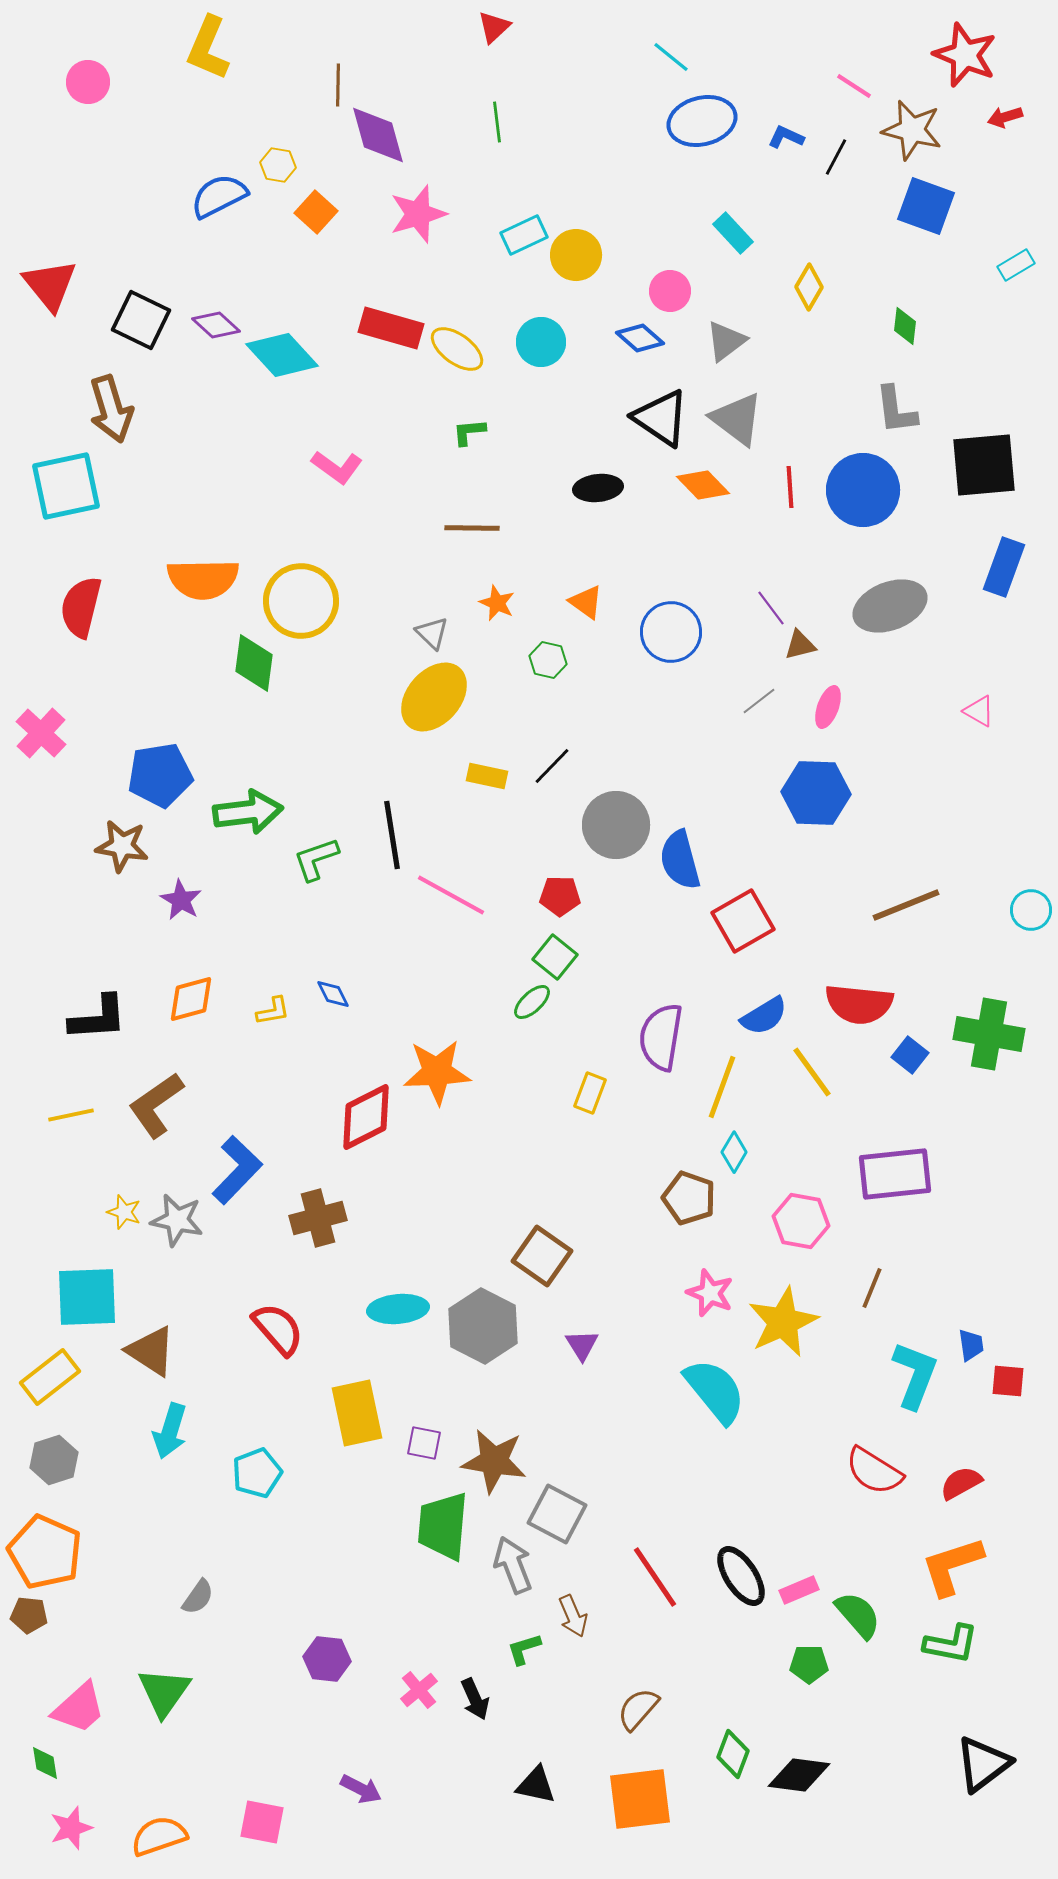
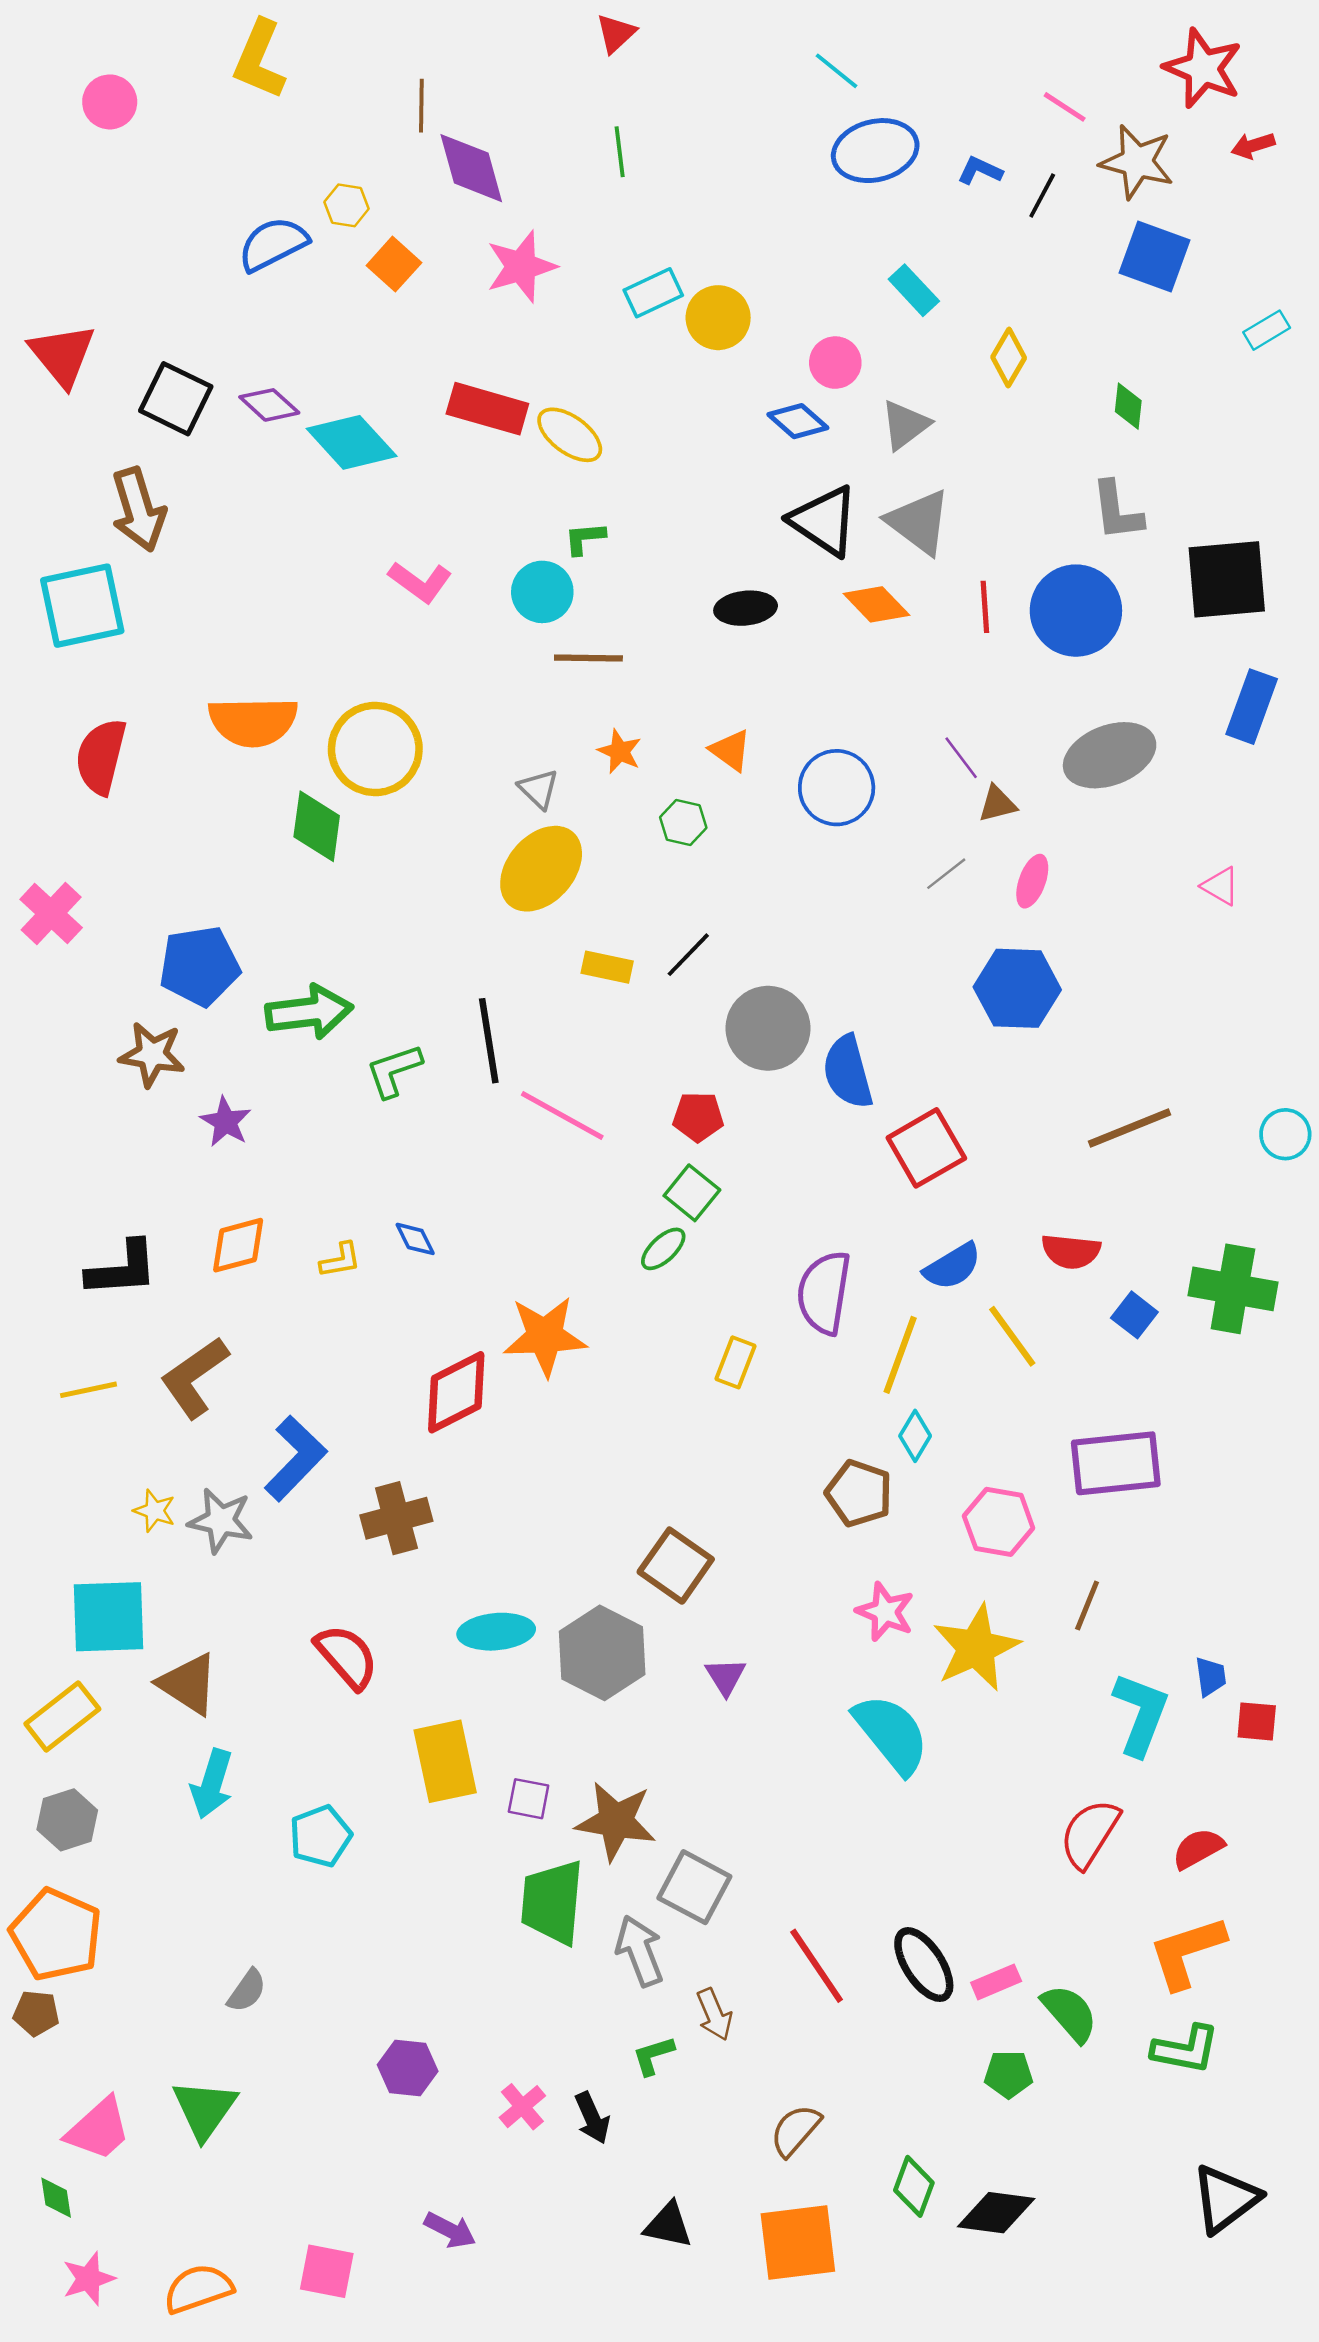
cyan circle: (541, 342) -> (542, 592), moved
red semicircle: (859, 1004) -> (1071, 1251), size x0.7
red semicircle: (874, 1471) -> (1090, 1834), turned 90

